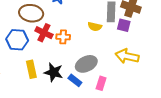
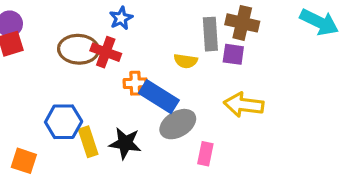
red cross: (44, 33) -> (106, 52), moved
blue hexagon: (17, 40) -> (64, 122), moved
blue rectangle: (75, 80) -> (159, 97), moved, size x1.6

